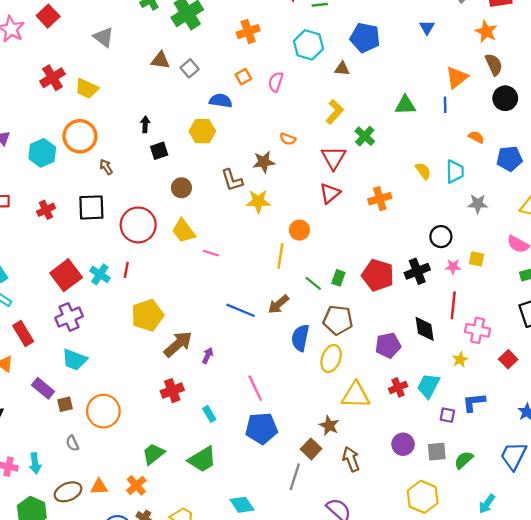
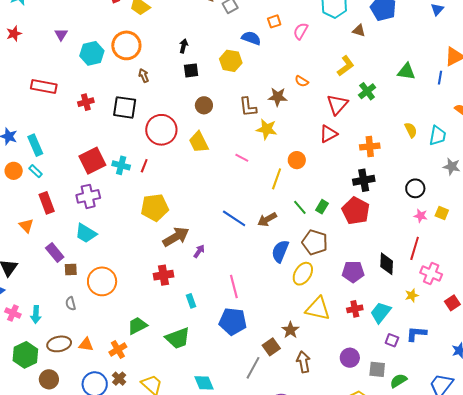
pink line: (211, 253) -> (242, 158), moved
black cross: (417, 271) -> (364, 180), moved
cyan cross: (100, 274) -> (121, 165), turned -30

